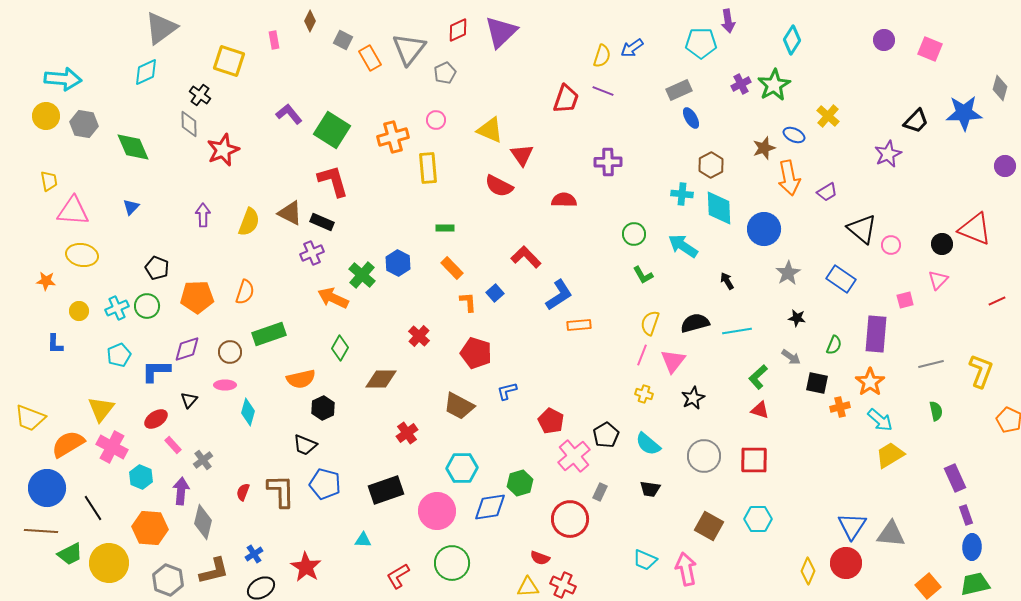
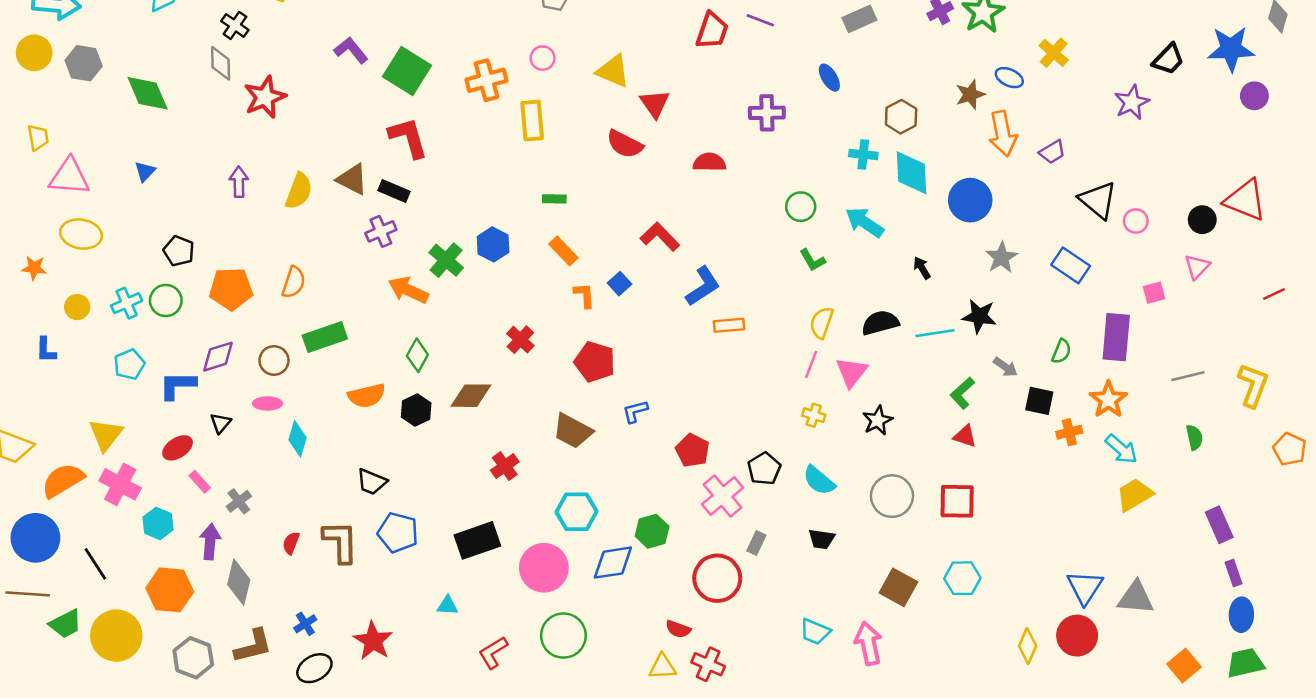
blue ellipse: (691, 118) -> (829, 78), moved
purple circle: (1005, 166) -> (1254, 96), moved
black star: (797, 318) -> (979, 316), moved, size x1.5
black hexagon: (323, 408) -> (416, 410), moved

